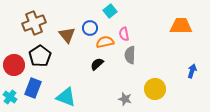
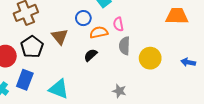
brown triangle: (67, 35) -> (60, 37), moved
blue arrow: (192, 71) -> (188, 62), turned -96
yellow circle: (155, 89) -> (150, 58), moved

